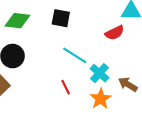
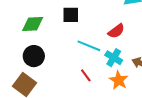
red semicircle: (115, 33) -> (116, 31), moved

